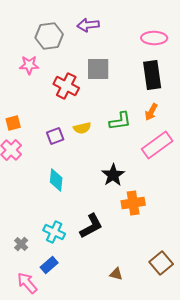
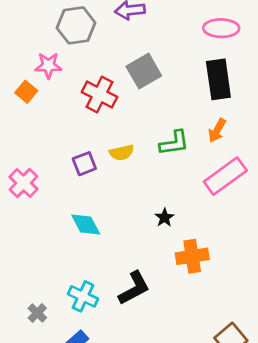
gray square: (98, 69) -> (144, 71), turned -30
orange square: (13, 123) -> (26, 92), moved, turned -35
black star: (113, 175) -> (165, 218), size x0.6
cyan diamond: (56, 180) -> (86, 224), turned -35

